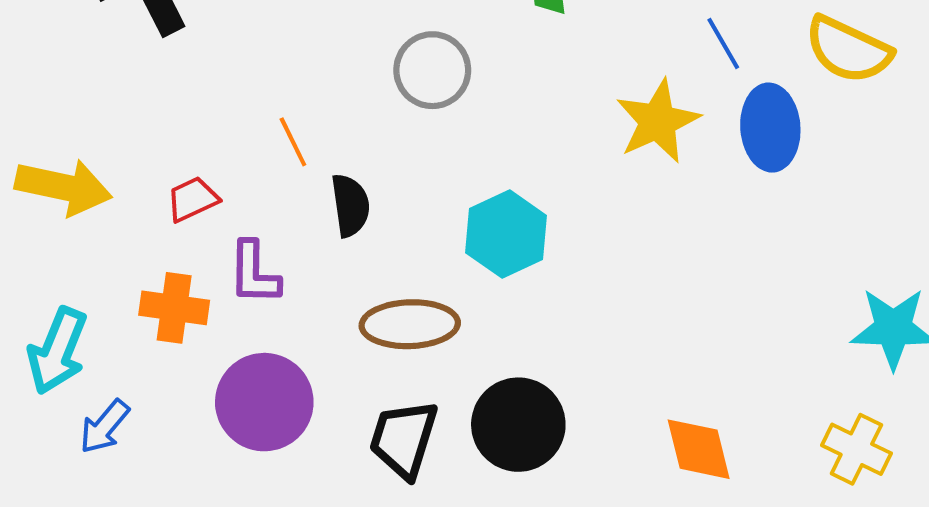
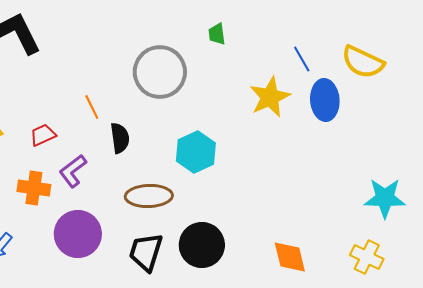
gray circle: (432, 70) -> (160, 72), size x1.4
purple L-shape: (254, 273) -> (73, 171), turned 52

